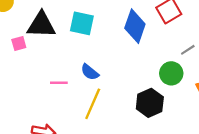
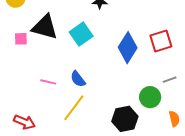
cyan square: (82, 23) -> (81, 34), turned 30

